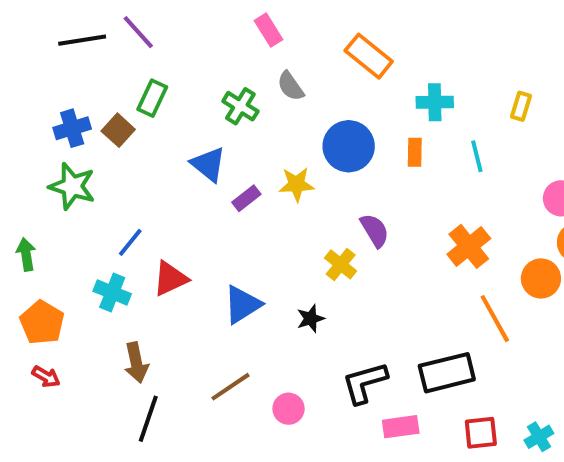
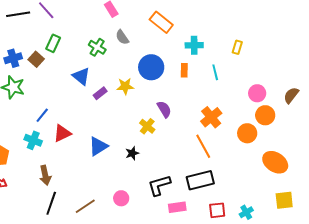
orange line: (495, 319) -> (203, 146), moved
brown line: (230, 387) -> (85, 206), moved

